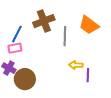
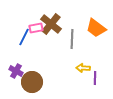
brown cross: (44, 21) -> (51, 24), turned -30
pink rectangle: (15, 48) -> (36, 28), moved

